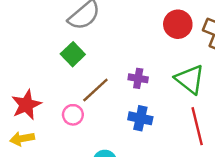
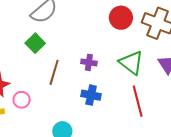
brown line: (95, 90) -> (54, 72), turned -30
pink circle: (73, 115) -> (22, 100), moved

